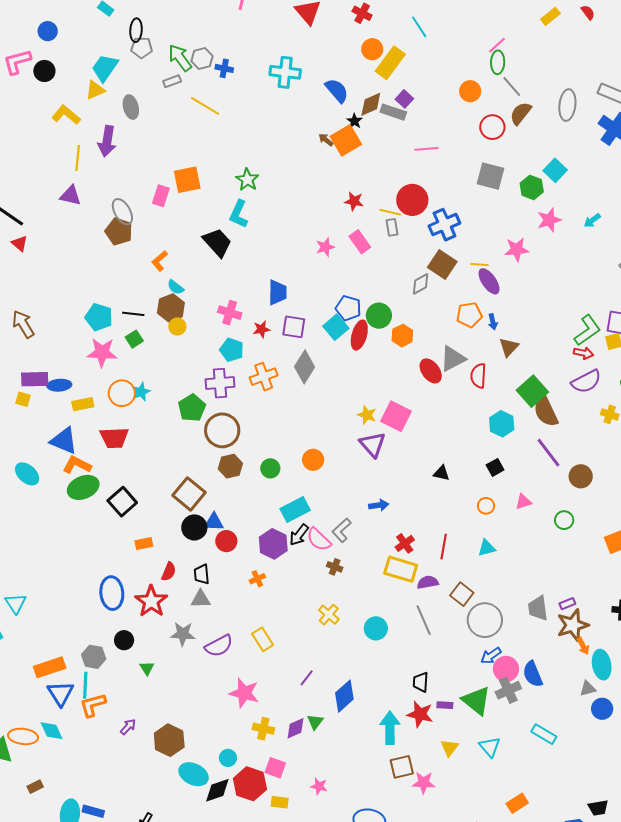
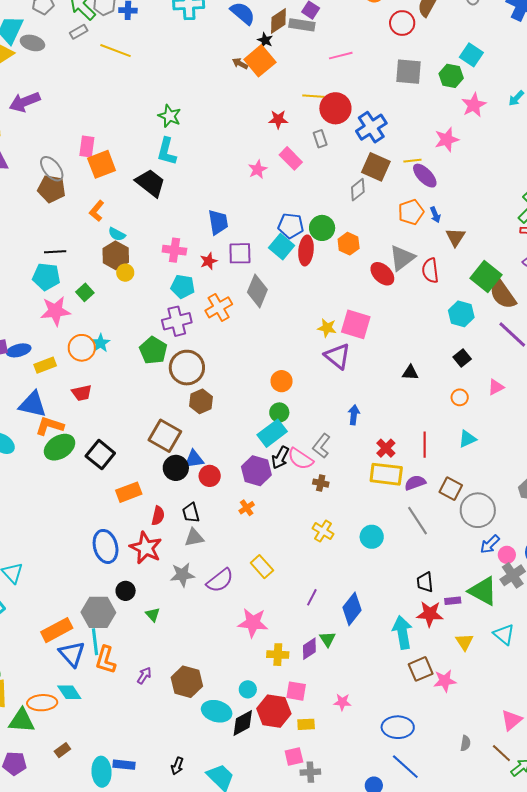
gray ellipse: (131, 107) -> (32, 43), moved, turned -50
purple arrow: (107, 141) -> (25, 102), turned 68
orange square: (187, 180) -> (102, 164), moved
yellow line: (390, 212) -> (313, 96), moved
black line: (133, 314) -> (55, 252), moved
red trapezoid: (114, 438) -> (82, 393), size x0.7
green circle: (270, 468) -> (279, 412), moved
blue arrow: (379, 505) -> (354, 415), turned -66
orange rectangle: (144, 543) -> (129, 492), size x1.4
gray hexagon: (94, 657) -> (98, 612), size x1.4
pink circle: (506, 669) -> (507, 555), size x0.7
orange L-shape: (93, 705) -> (106, 660), turned -48

